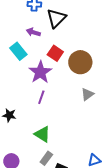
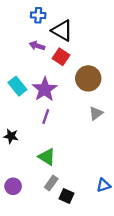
black triangle: (56, 18) -> (62, 31), turned -45
cyan rectangle: (18, 51) -> (17, 86), moved
red square: (55, 53) -> (61, 57), moved

